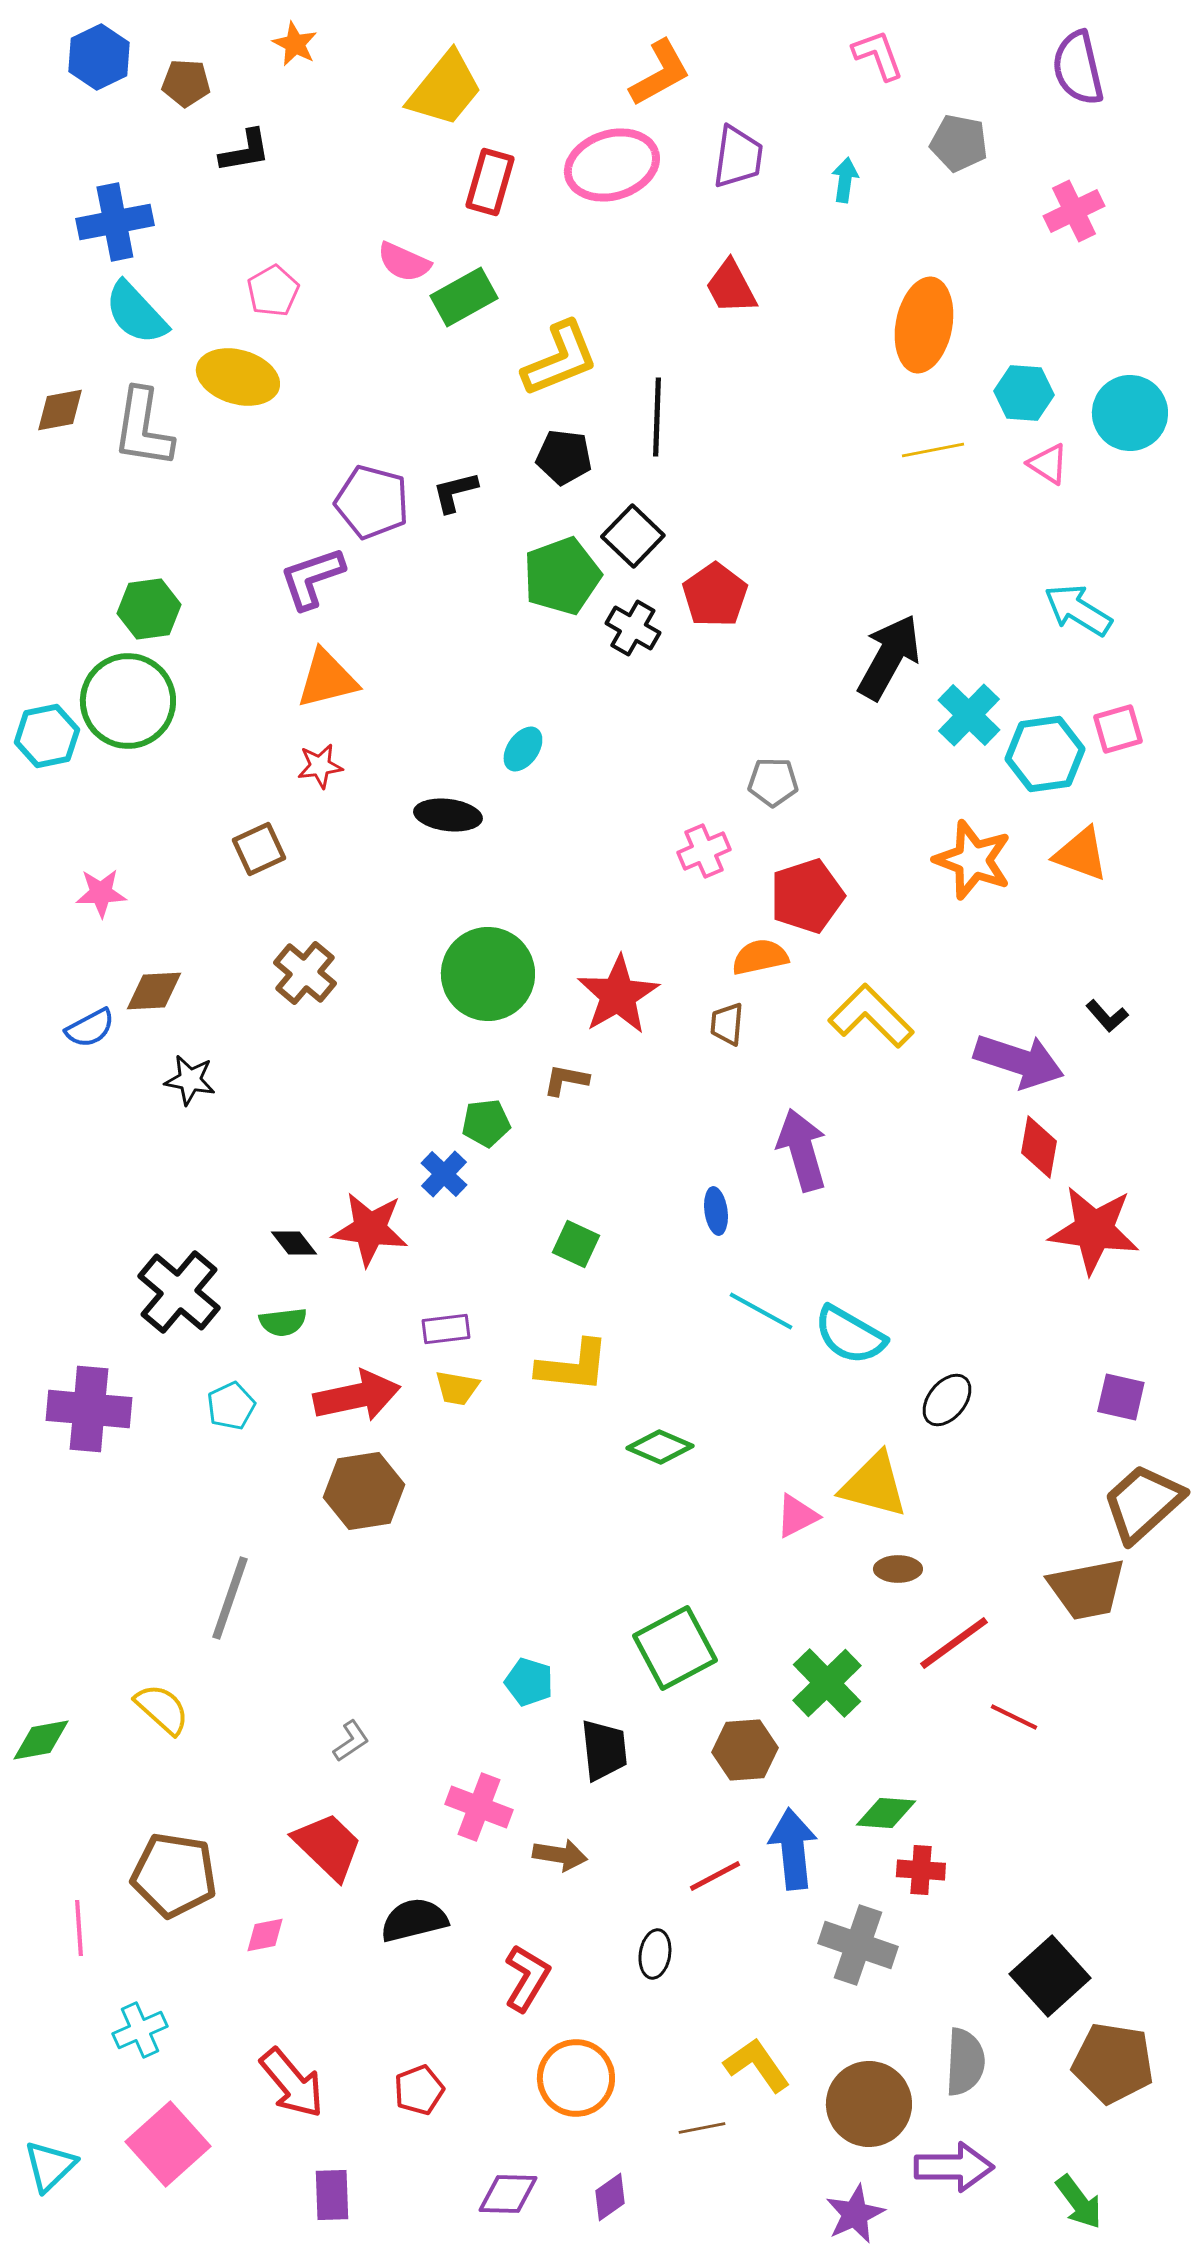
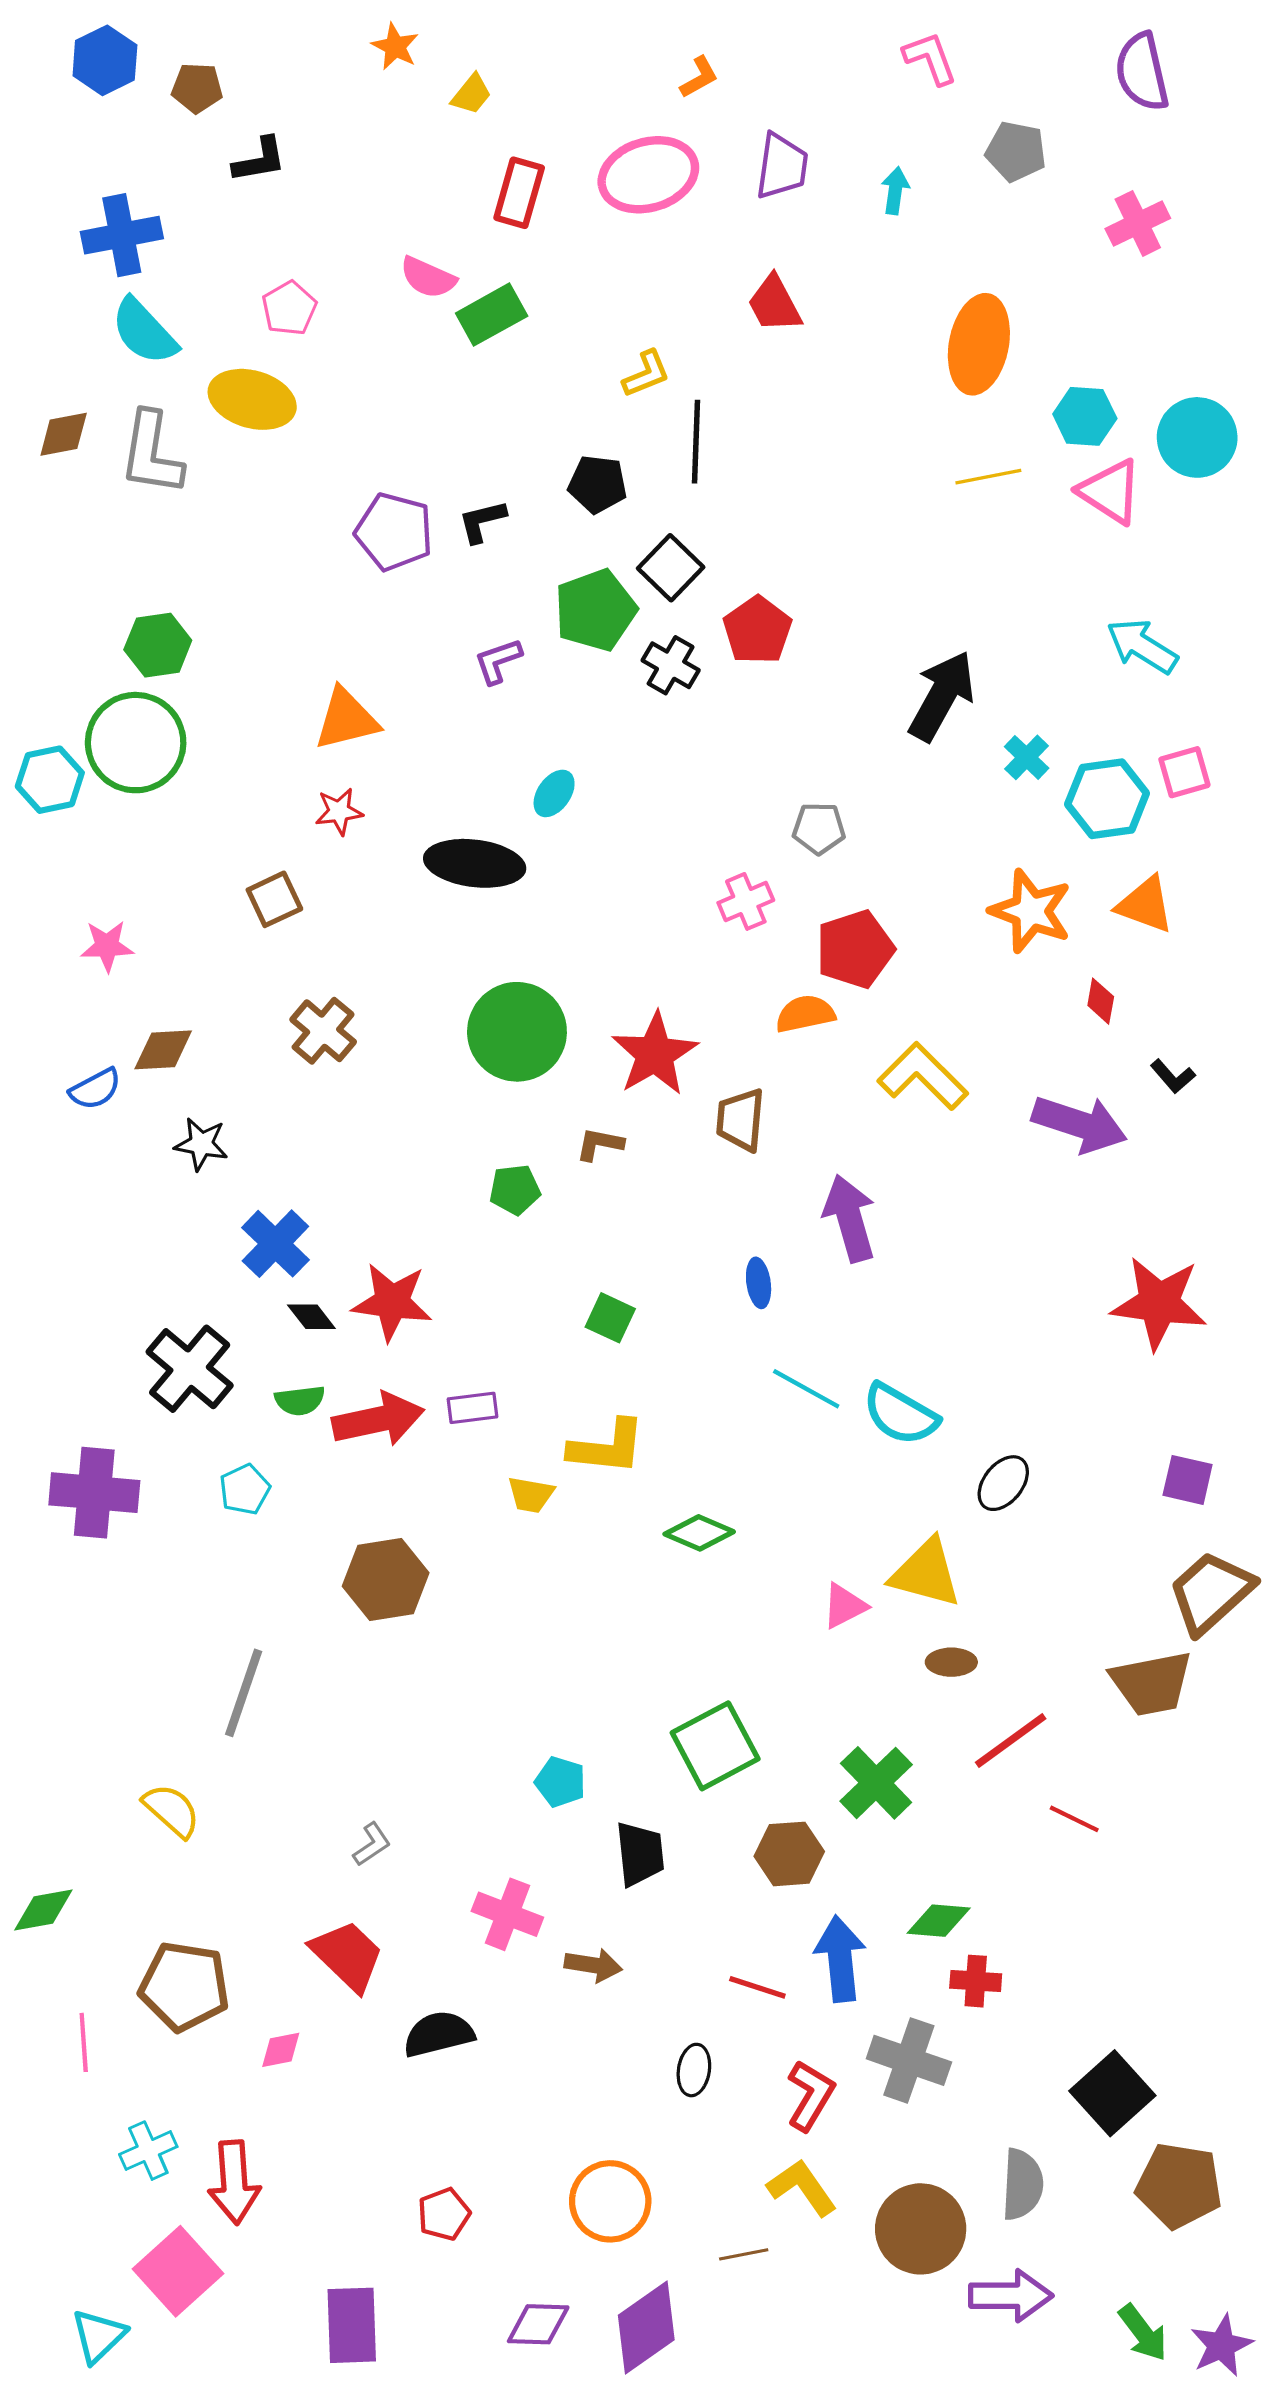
orange star: (295, 44) -> (395, 47), moved
orange L-shape: (660, 73) -> (699, 77), size x0.6
yellow trapezoid: (445, 89) -> (471, 94), size x0.5
yellow L-shape: (560, 359) -> (646, 374), moved, size x0.6
pink triangle: (1048, 464) -> (1110, 491), size x1.5
purple L-shape: (312, 578) -> (498, 661), moved, size x0.7
cyan cross: (969, 715) -> (1027, 757), size x0.7
black ellipse: (448, 815) -> (475, 863), size x1.4
brown trapezoid: (727, 1024) -> (741, 1120), moved, size x1.4
red diamond: (1039, 1147) -> (1101, 1001), moved, size x0.7
blue cross: (444, 1174) -> (275, 1244), moved, size x1.4
yellow trapezoid: (457, 1388) -> (531, 1495), moved
red arrow: (357, 1396) -> (378, 1420), moved
green diamond: (41, 1740) -> (43, 1910), moved
red line: (715, 1876) -> (757, 1987), turned 46
red L-shape: (527, 1978) -> (810, 2095), moved
red arrow: (292, 2083) -> (234, 2182), moved, turned 36
cyan triangle: (50, 2166) -> (99, 2336), moved
purple rectangle: (332, 2195) -> (352, 2325), size x1.4
purple diamond: (610, 2197) -> (646, 2327), size x1.8
purple star: (855, 2214) -> (1221, 2345), moved

